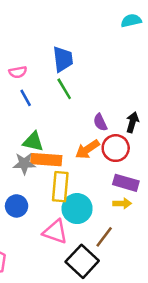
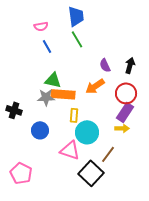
red circle: (116, 148) -> (126, 93), moved
purple rectangle: (126, 183) -> (125, 112), turned -72
yellow rectangle: (60, 187) -> (74, 115), size x0.6

